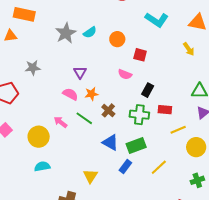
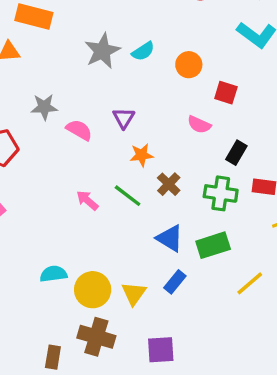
pink semicircle: (70, 94) -> (79, 130), moved
yellow circle: (39, 137) -> (93, 290), moved
blue rectangle: (125, 166) -> (175, 282), moved

